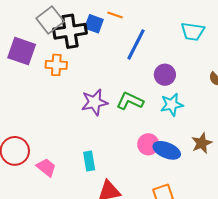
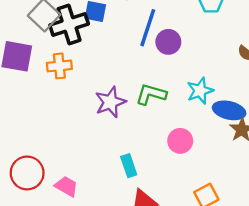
purple circle: (165, 75) -> (168, 42), moved
blue ellipse: (167, 150) -> (229, 110), moved
cyan rectangle: (89, 161) -> (129, 166), moved

